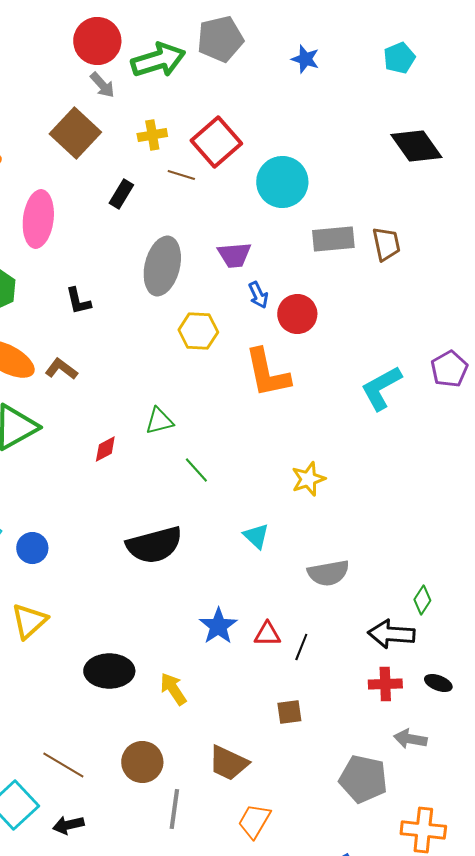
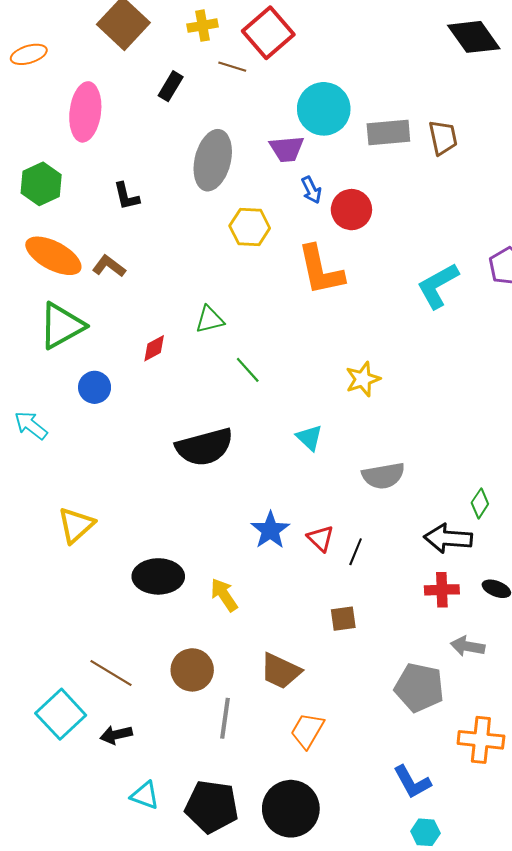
cyan circle: (282, 182) -> (324, 109), moved
blue circle: (32, 548) -> (95, 387), moved
red triangle: (267, 634) -> (321, 538), turned 44

